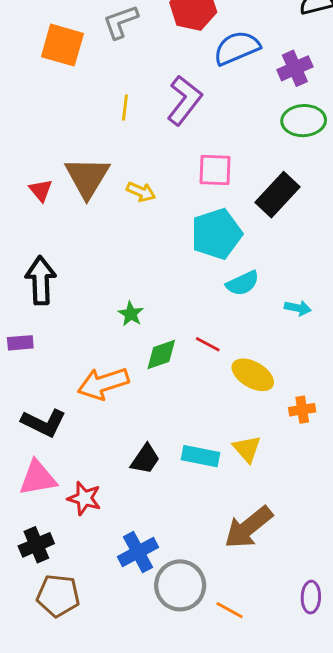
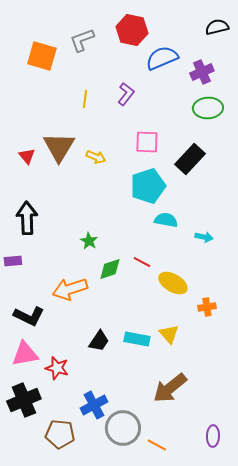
purple L-shape: (184, 100) -> (126, 94), size x0.7
cyan semicircle: (243, 283) -> (166, 220), turned -145
black cross: (36, 545) -> (24, 400), size x1.4
brown pentagon: (58, 596) -> (60, 434), moved

